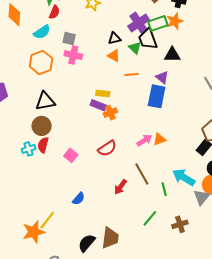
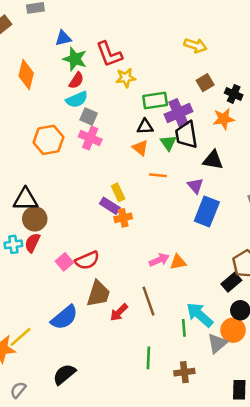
green rectangle: (158, 23) -> (155, 101), moved
cyan semicircle: (42, 32) -> (77, 99), moved
yellow rectangle: (103, 93) -> (118, 192), turned 48
blue rectangle: (157, 96) -> (207, 211), moved
black triangle: (45, 101) -> (26, 199), moved
red semicircle: (107, 148) -> (87, 260), moved
green line: (164, 189) -> (184, 328), moved
blue semicircle: (79, 199) -> (64, 317), size x1.6
green line: (150, 218) -> (148, 358), turned -48
brown trapezoid: (110, 238) -> (98, 294), moved

